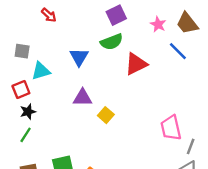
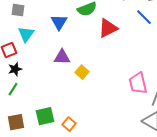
gray square: (22, 51) -> (18, 10), moved
cyan triangle: (41, 71) -> (26, 34), turned -36

